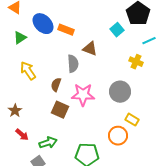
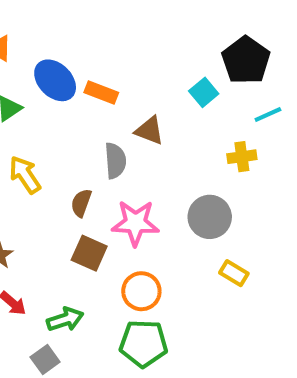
yellow cross: (136, 62) -> (242, 157), turned -32
orange circle: (118, 136) -> (141, 291), moved

